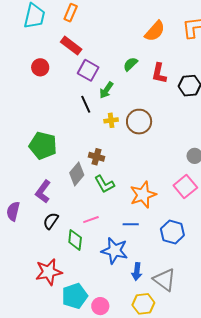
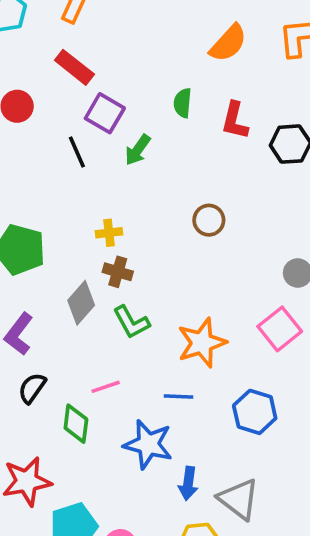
green semicircle: (130, 64) -> (183, 103), turned -42
black line: (86, 104) -> (77, 152), moved
yellow cross: (111, 120) -> (109, 233), moved
brown circle: (139, 122) -> (209, 220), moved, size x0.7

